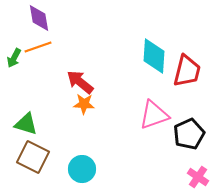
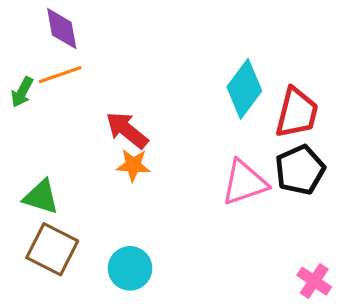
cyan diamond: (154, 56) -> (244, 89), turned 33
black pentagon: (189, 134) -> (300, 170), moved

